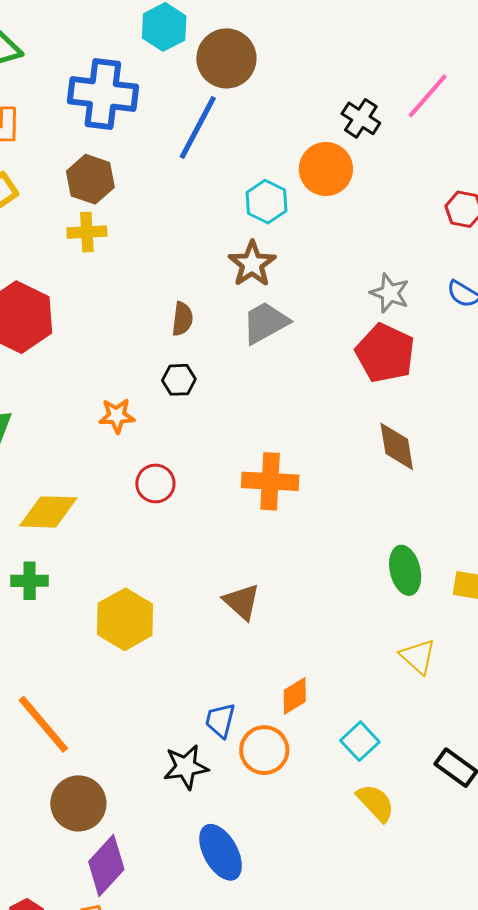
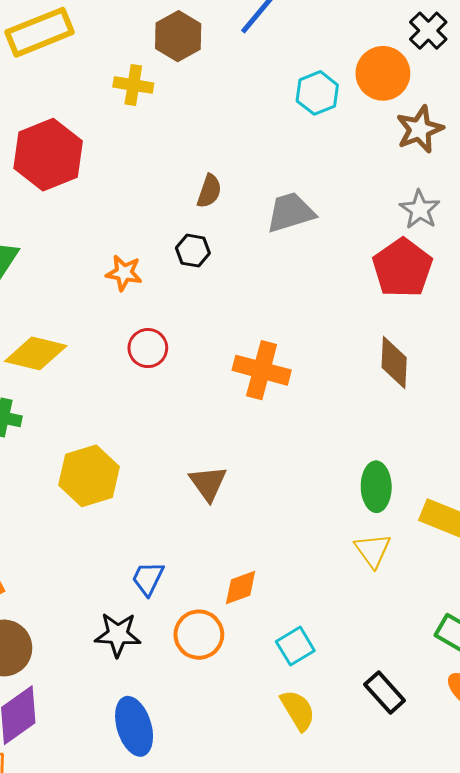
brown hexagon: (90, 179) -> (178, 36), moved
brown star: (252, 264) -> (420, 129), moved
yellow triangle: (418, 656) -> (373, 550), moved
blue trapezoid: (220, 720) -> (148, 578), moved

